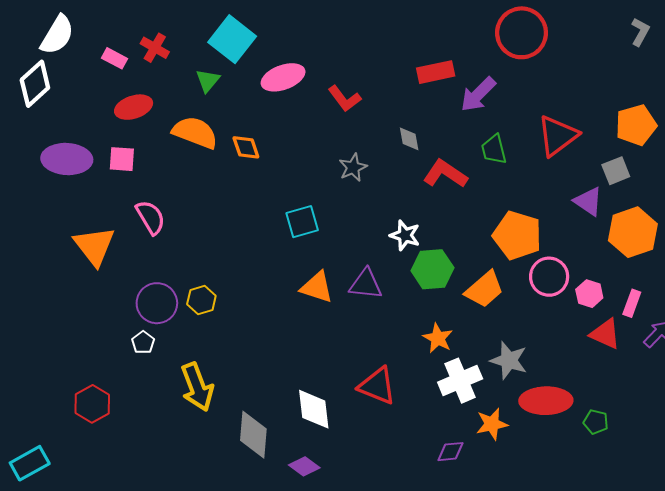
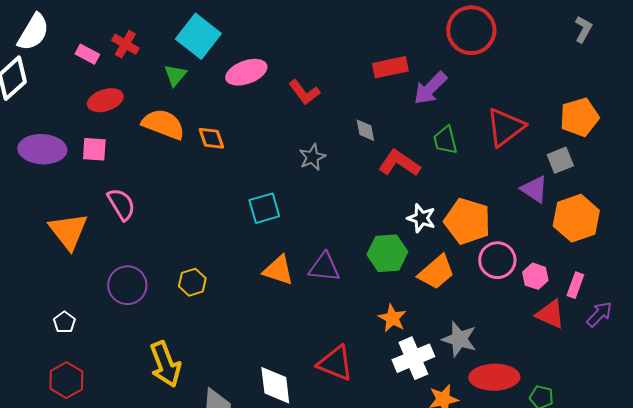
white star: (405, 235) -> (421, 218), moved
yellow hexagon: (201, 300) -> (192, 282), moved
white pentagon: (143, 342) -> (64, 322), moved

